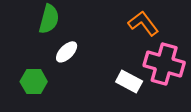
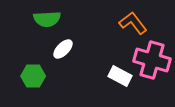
green semicircle: (49, 19) -> (47, 19), turned 72

